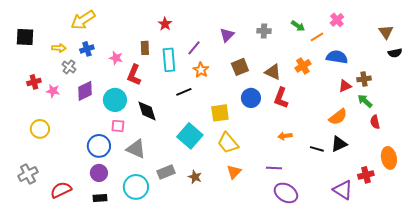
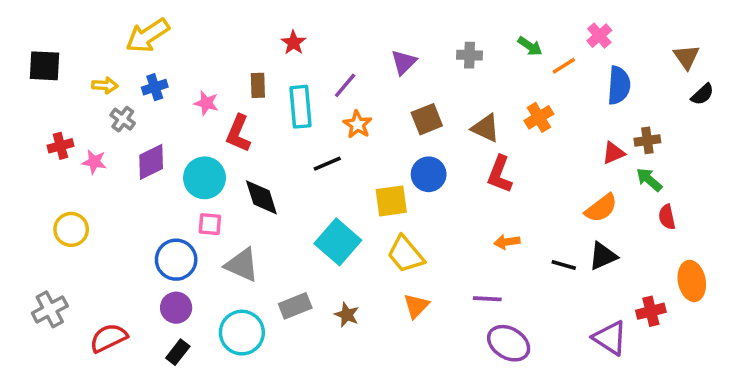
black semicircle: (395, 53) -> (702, 94), turned -32
blue semicircle: (337, 57) -> (619, 85), moved, turned 85
blue circle: (251, 98) -> (429, 174), moved
black rectangle: (100, 198) -> (178, 352), turned -48

